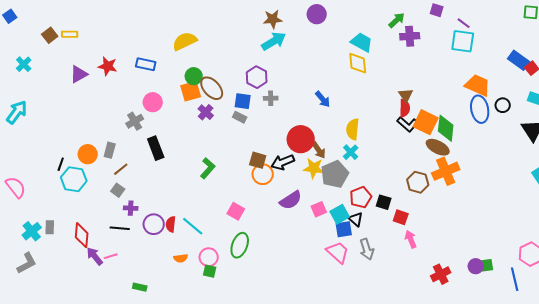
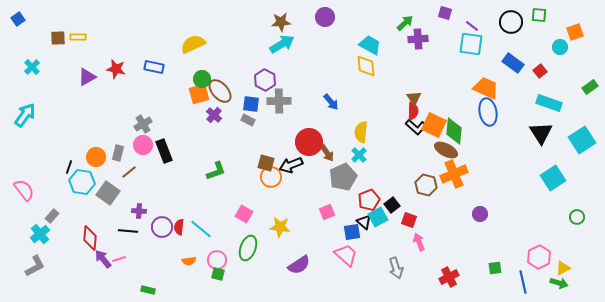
brown square: (50, 35) -> (58, 38), turned 35
blue rectangle: (519, 60) -> (513, 63), moved
gray cross: (271, 98) -> (279, 101), size x1.6
pink circle: (153, 102) -> (143, 145), moved
black circle: (503, 105) -> (511, 22), moved, size x1.5
green L-shape: (208, 168) -> (216, 171), turned 30
yellow star: (314, 168) -> (280, 227), moved
gray square: (118, 190) -> (108, 193), moved, size x1.6
purple semicircle: (291, 200) -> (299, 265), moved
black square: (384, 202) -> (392, 205), turned 35
cyan square: (340, 214) -> (378, 217), moved
gray rectangle: (50, 227) -> (52, 216), moved, turned 40
gray arrow: (367, 249) -> (396, 268), moved
purple circle: (476, 266) -> (480, 214), moved

